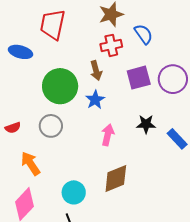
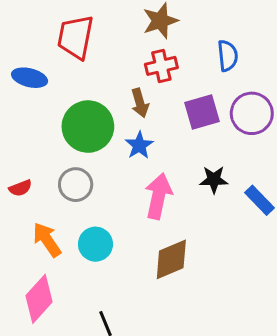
blue semicircle: (144, 34) -> (228, 56), moved, turned 30
pink arrow: (108, 135) -> (158, 196), size x1.4
cyan circle: (74, 192) -> (95, 244), moved

